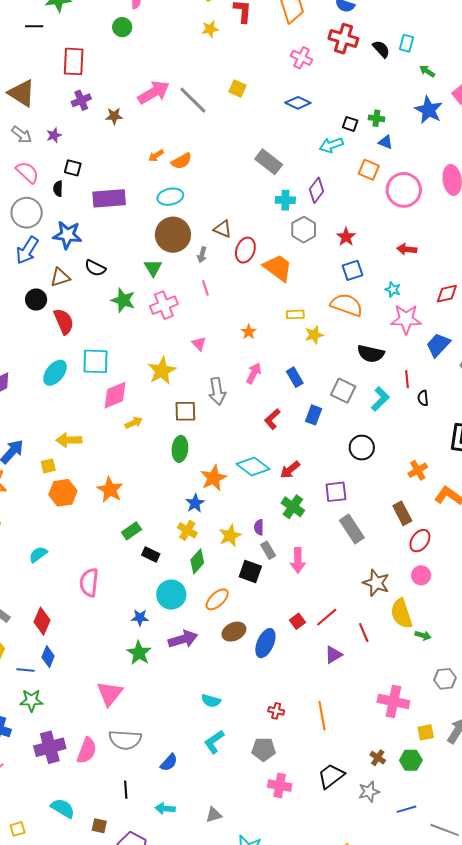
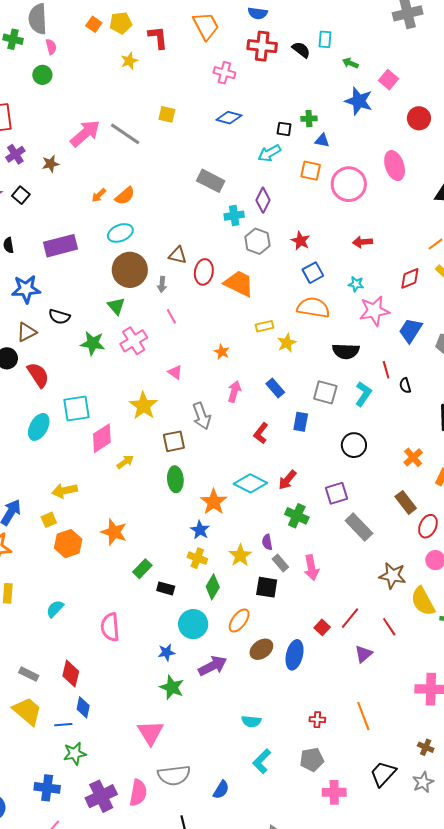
black square: (73, 168) -> (21, 195), moved, turned 36

